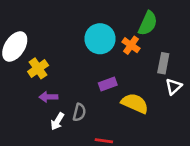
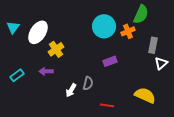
orange cross: (131, 45) -> (128, 31), turned 32
purple arrow: (48, 97) -> (46, 71), moved
yellow semicircle: (135, 103) -> (145, 95), moved

